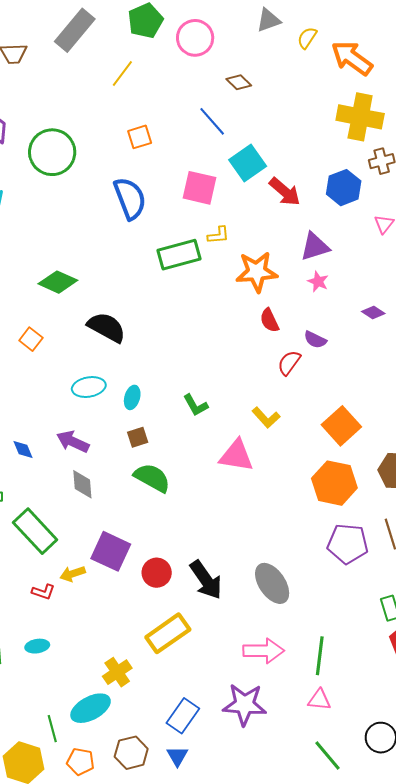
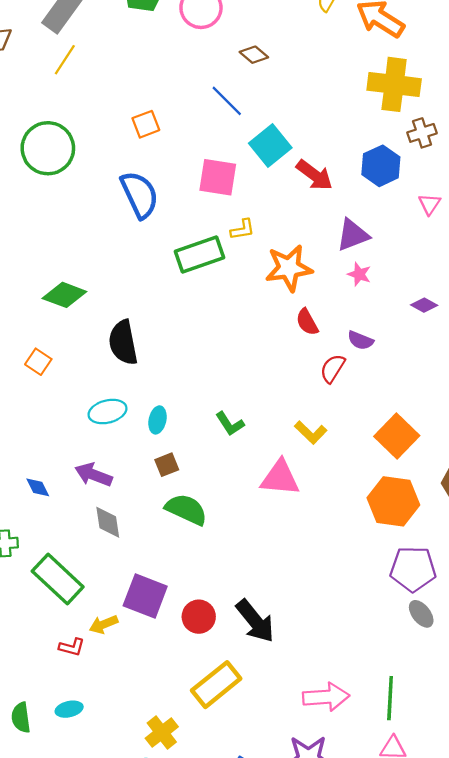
yellow line: (122, 74) -> (65, 60), moved
black semicircle: (107, 327) -> (123, 342), turned -126
gray ellipse: (272, 583) -> (421, 614), moved, size x0.6

